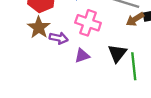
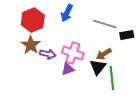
brown arrow: (135, 19) -> (104, 54), moved
pink cross: (88, 23) -> (73, 53), moved

